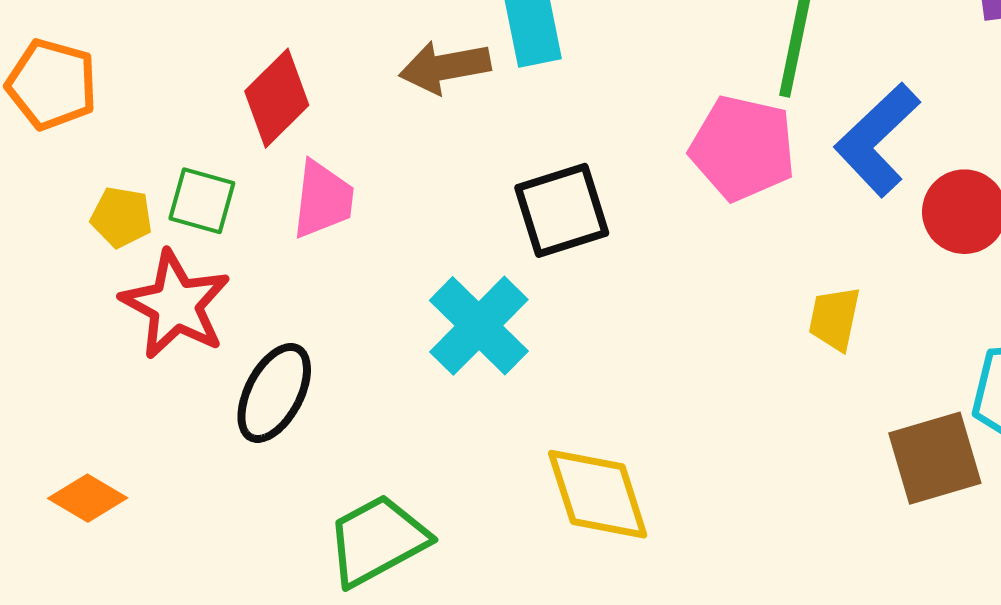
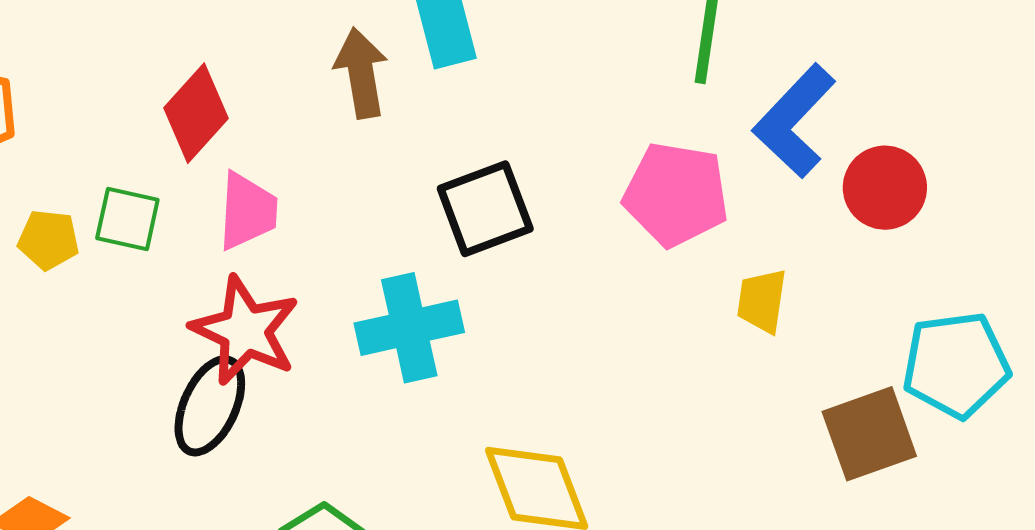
brown arrow: (445, 67) -> (361, 73), turned 94
pink pentagon: (743, 148) -> (676, 194), moved
red star: (176, 305) -> (245, 330), moved
cyan cross: (479, 326) -> (409, 328), turned 36

